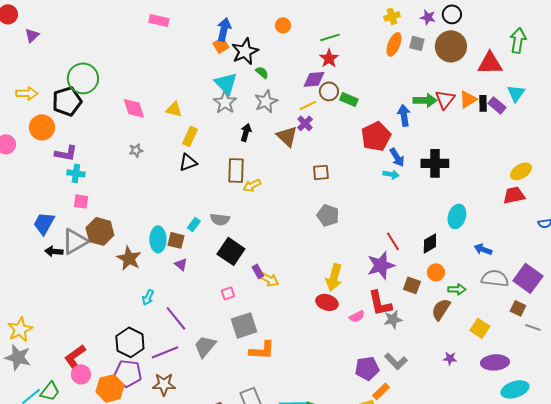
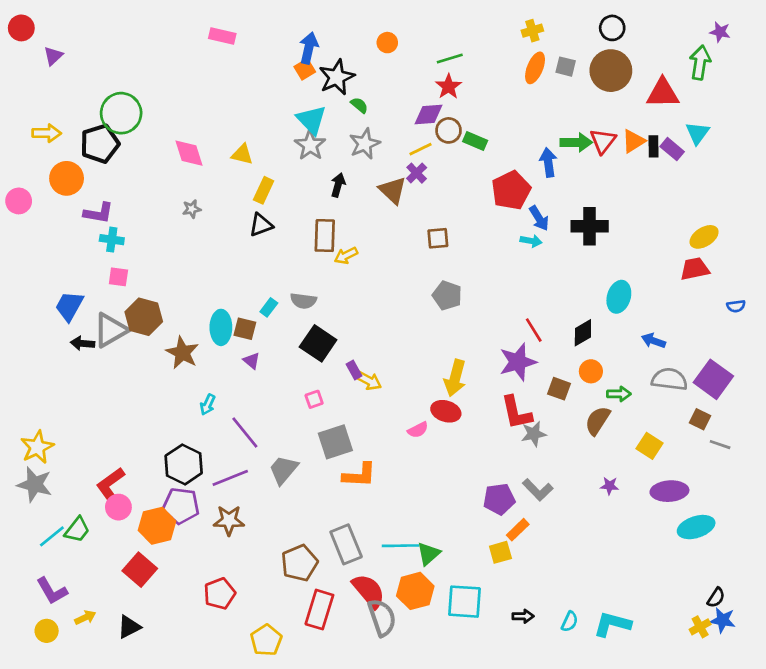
purple star: (428, 17) -> (720, 32), moved
pink semicircle: (357, 316) -> (418, 430), moved

